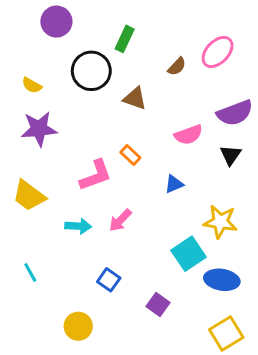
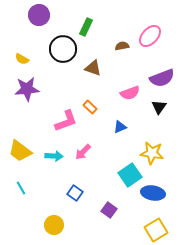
brown semicircle: (177, 66) -> (122, 46), turned -144
yellow trapezoid: (29, 196) -> (20, 151), moved

